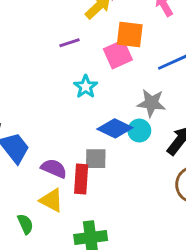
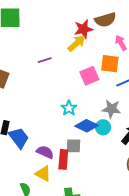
orange square: (130, 34) -> (110, 64), moved
purple line: (70, 43) -> (45, 60), moved
cyan star: (86, 87) -> (69, 108), moved

